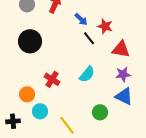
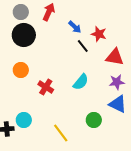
black circle: (30, 41) -> (24, 35), moved
orange circle: (27, 94) -> (21, 70), moved
cyan circle: (40, 111) -> (24, 120), moved

